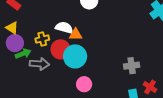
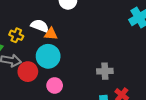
yellow cross: (42, 39) -> (16, 35), turned 32
red circle: (61, 49) -> (28, 72), moved

